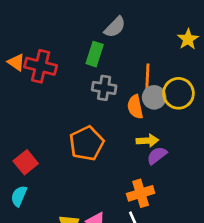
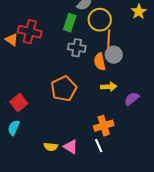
orange triangle: (16, 62) -> (12, 40), moved
yellow circle: (178, 93) -> (100, 20), moved
purple semicircle: (157, 155) -> (132, 99), moved

